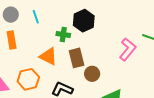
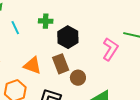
black hexagon: (84, 21) -> (68, 37), moved
green cross: (63, 34) -> (46, 21), moved

